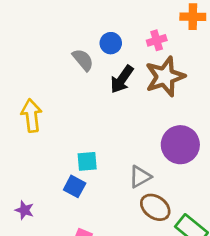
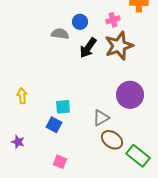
gray semicircle: (83, 60) -> (60, 34), turned -42
yellow arrow: (31, 115) -> (22, 96), moved, size x0.7

